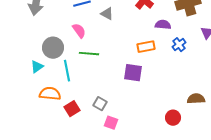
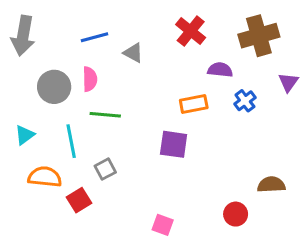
pink semicircle: (79, 31) -> (90, 79), turned 35
gray circle: (53, 48) -> (54, 87), moved
gray square: (100, 104) -> (105, 169), moved, turned 32
pink square: (111, 123) -> (163, 225), moved

